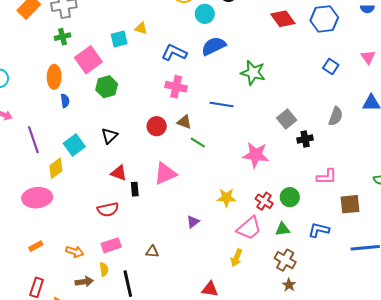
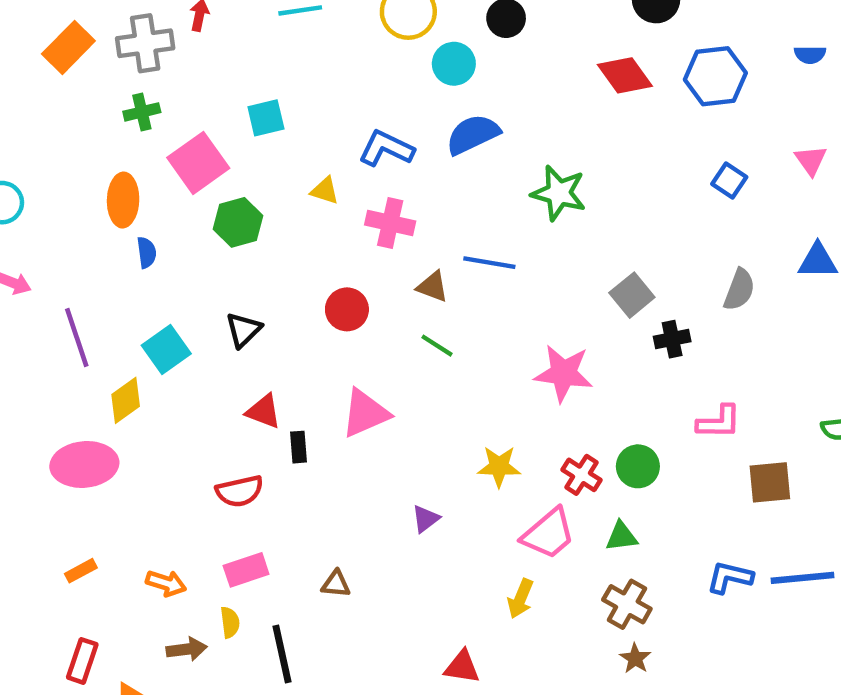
yellow triangle: (141, 28) -> (325, 191), moved
brown triangle: (184, 122) -> (433, 287), moved
blue L-shape: (319, 230) -> (730, 577), moved

